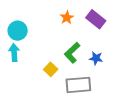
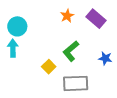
blue star: (96, 58) -> (105, 58), moved

